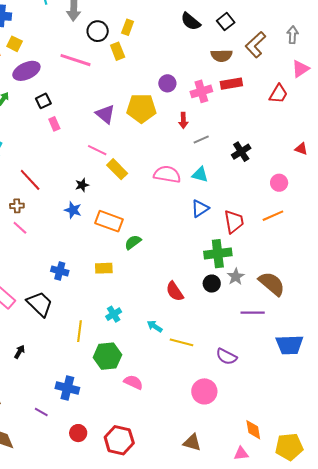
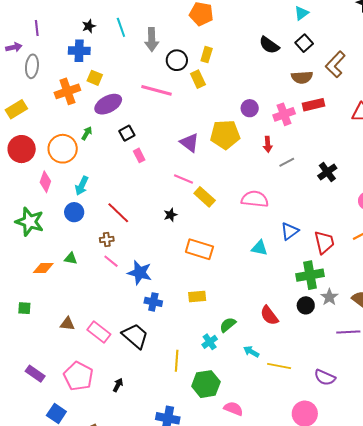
cyan triangle: (200, 174) -> (259, 248), moved
blue star: (73, 210) -> (140, 273), moved, size x1.4
green semicircle: (133, 242) -> (228, 325), moved

